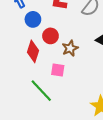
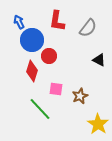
blue circle: (33, 19) -> (32, 40), size x1.5
brown star: (70, 48) -> (80, 96), moved

